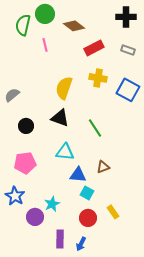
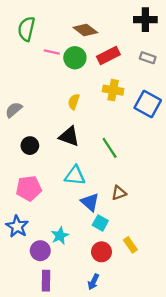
green circle: (45, 14) -> (75, 58), moved
pink line: (45, 45) -> (52, 52), turned -64
yellow semicircle: (64, 88) -> (74, 102), size x0.6
blue triangle: (78, 175) -> (90, 202), turned 36
purple rectangle: (60, 239) -> (46, 281), moved

